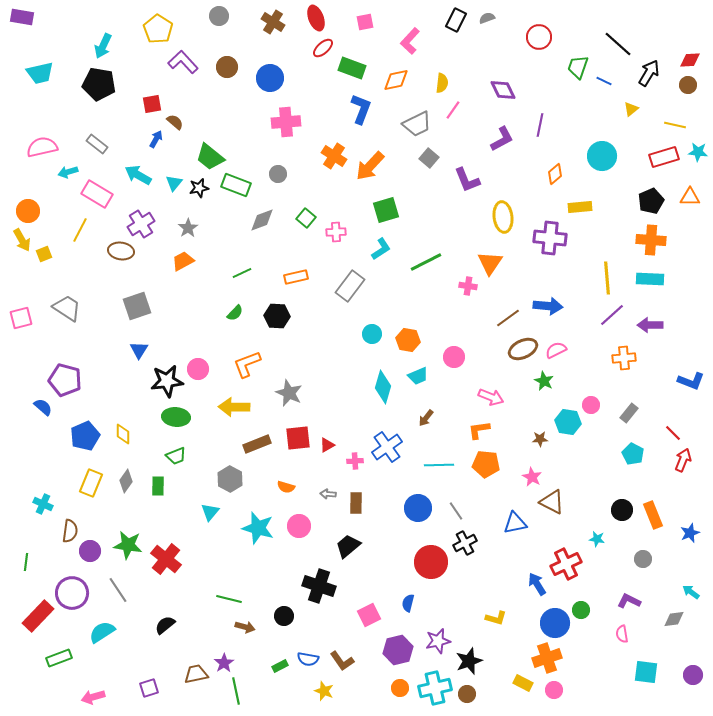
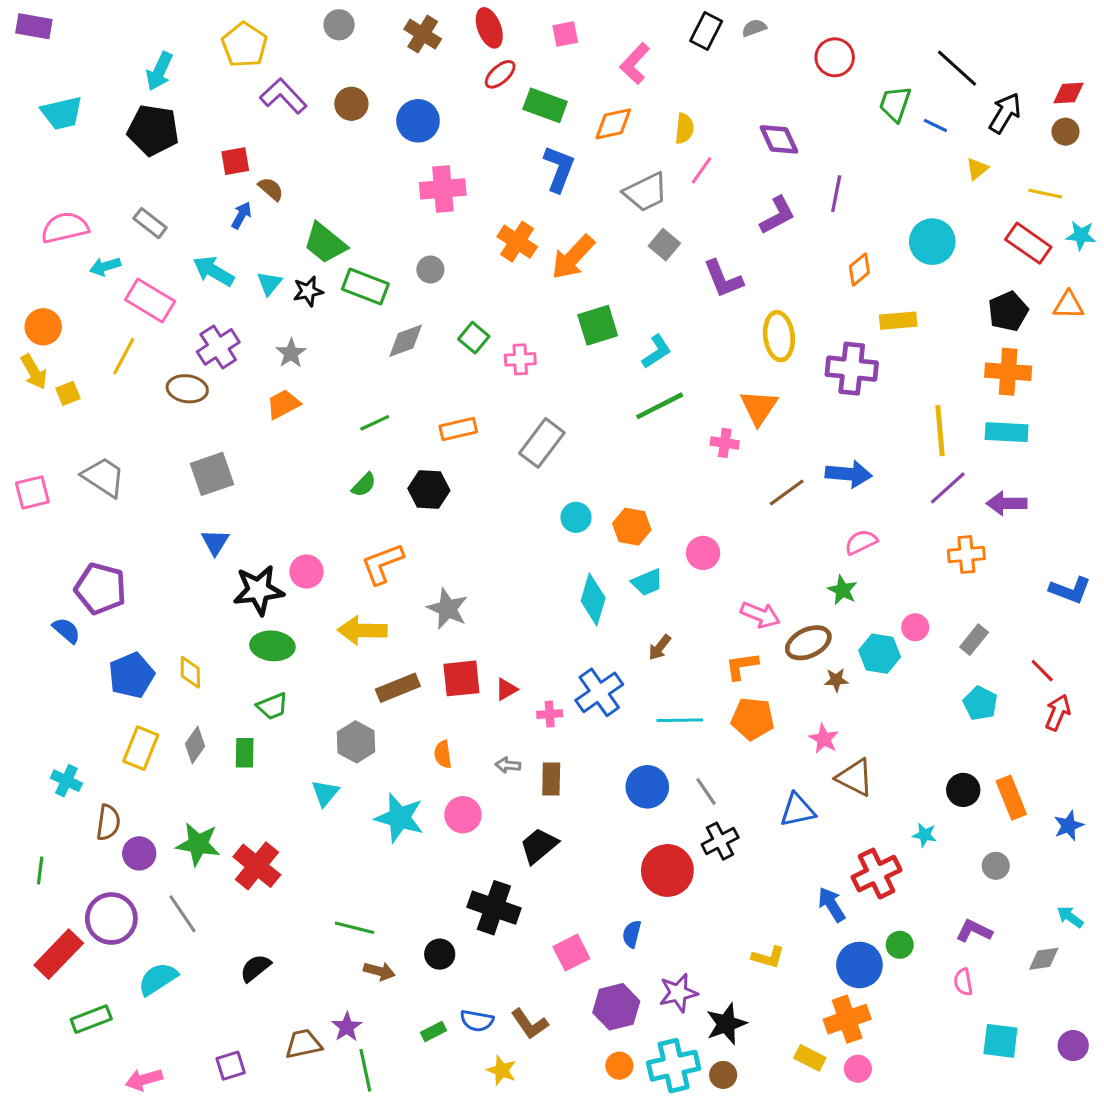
red rectangle: (664, 157) -> (1028, 243), turned 52
cyan L-shape: (381, 249) -> (657, 352), moved
brown ellipse: (523, 349) -> (808, 643), moved
orange semicircle: (286, 487) -> (443, 754), turned 66

